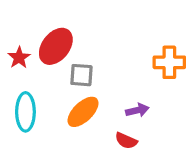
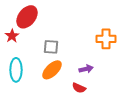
red ellipse: (56, 46) -> (27, 17), moved

